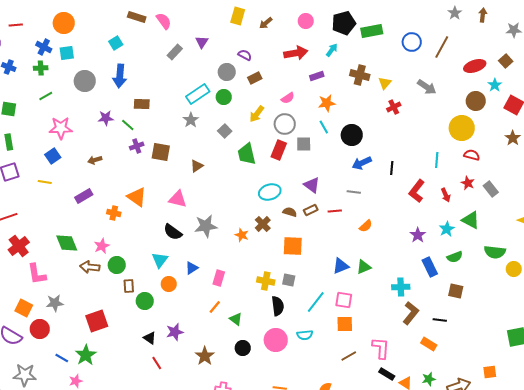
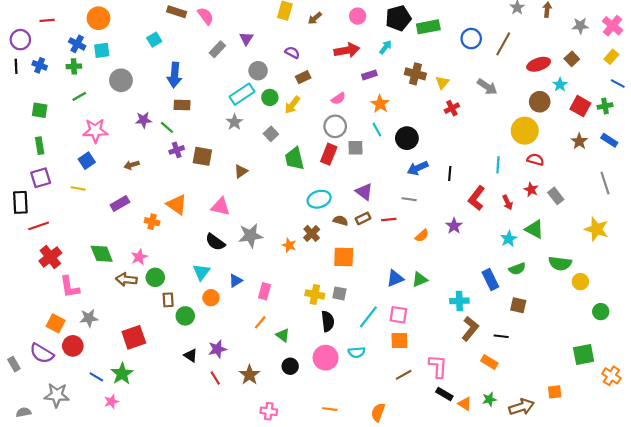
gray circle: (227, 72) -> (258, 71), moved
blue arrow: (120, 76) -> (175, 75), moved
orange star: (327, 103) -> (380, 104), turned -30
yellow arrow: (257, 114) -> (292, 105), moved
purple star: (418, 235) -> (454, 226), moved
red line: (157, 363) -> (215, 378), moved

